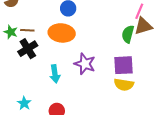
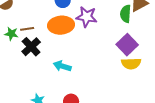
purple star: (85, 64) -> (87, 17), moved
purple square: (123, 65) -> (127, 45), turned -30
cyan arrow: (55, 74) -> (62, 66), turned 126

